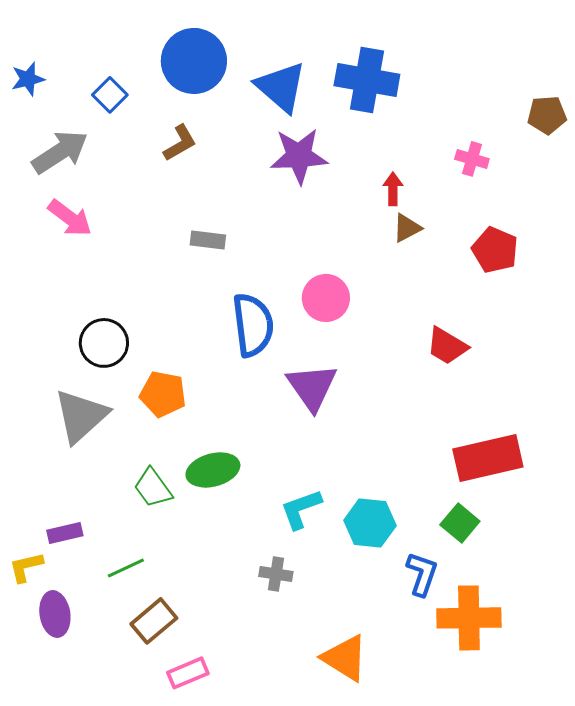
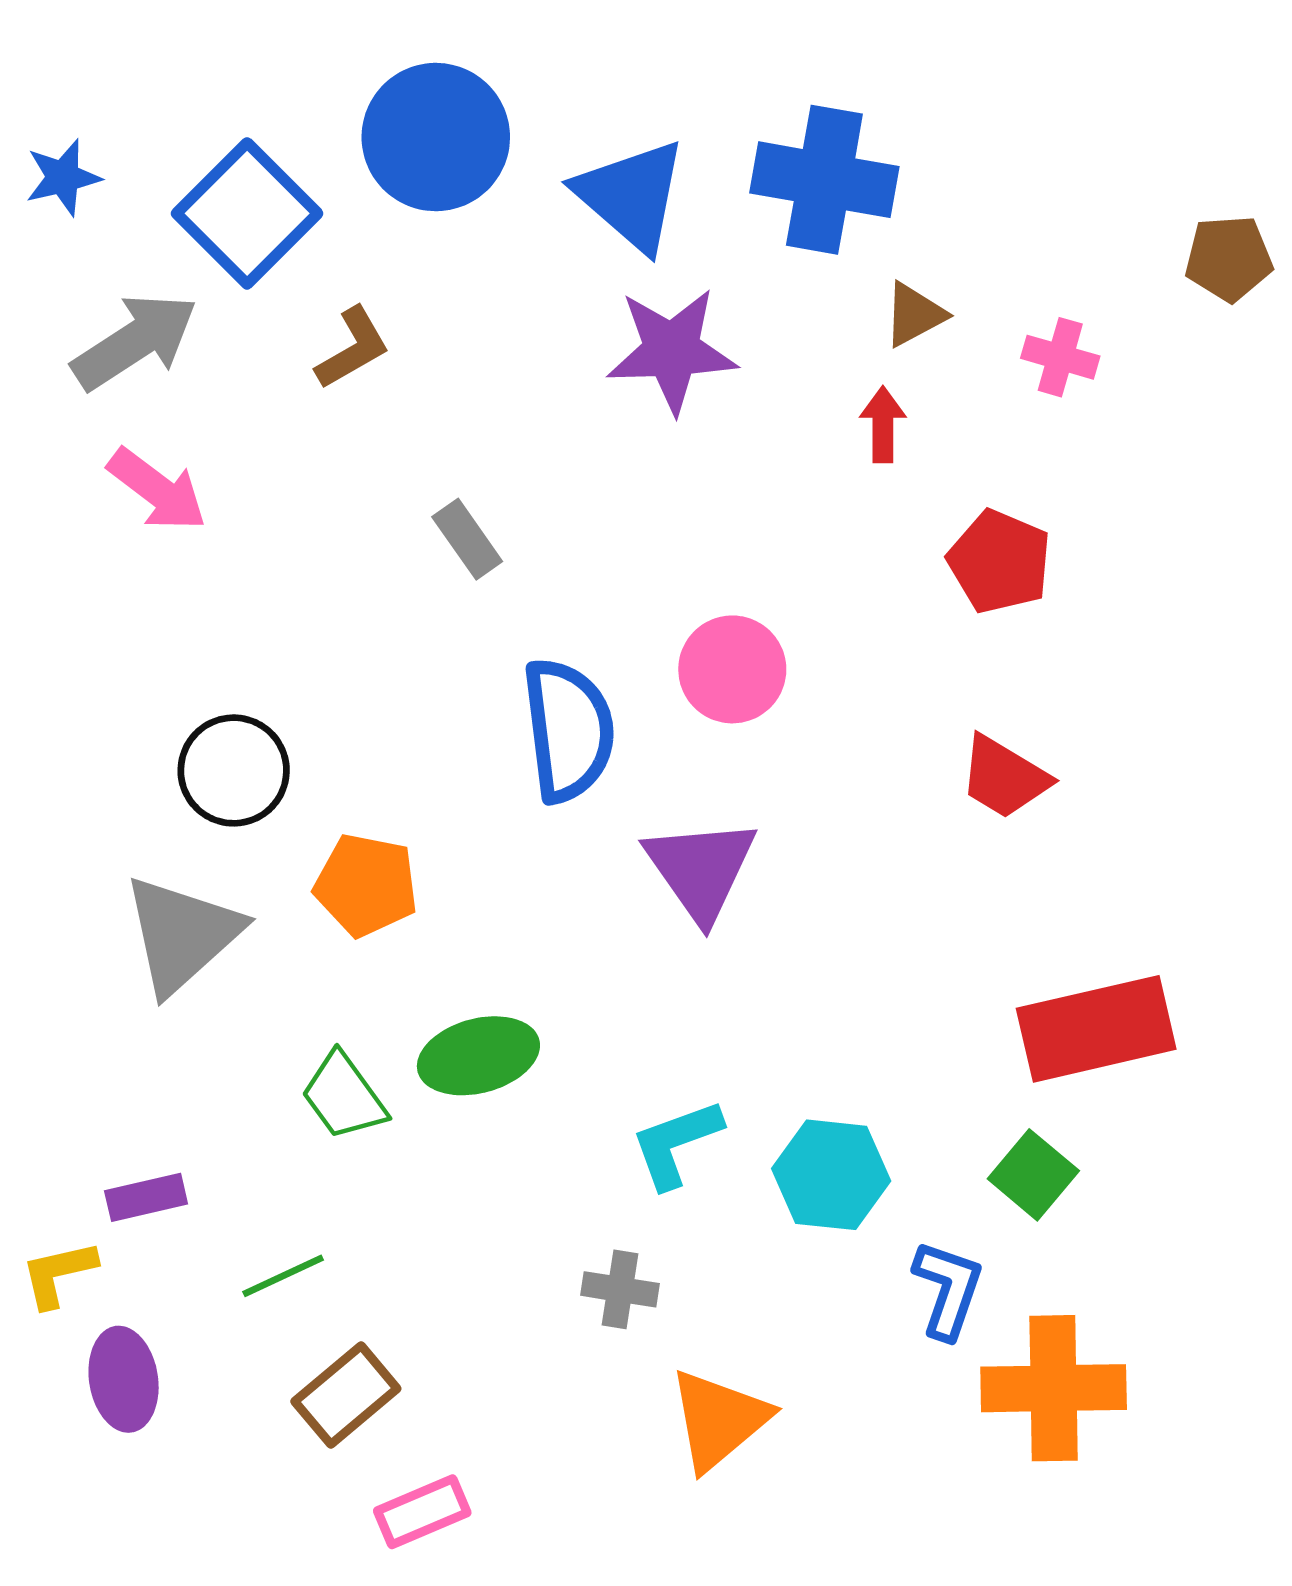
blue square: (110, 95) -> (247, 213), size x1.8
brown L-shape: (180, 143) -> (353, 348), moved
brown triangle: (407, 228) -> (914, 314), moved
gray rectangle: (208, 240) -> (467, 539), turned 48
red pentagon: (495, 250) -> (1000, 562), moved
orange triangle: (345, 658) -> (719, 1420), moved, turned 48

